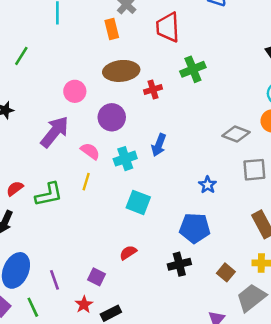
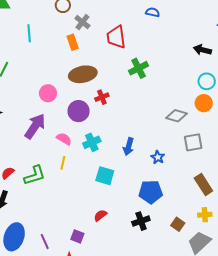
red cross: (153, 90) -> (102, 97), moved
blue arrow: (159, 145) -> (129, 147), moved

